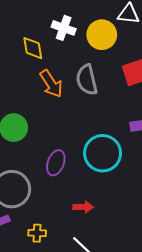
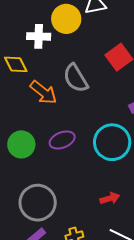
yellow circle: (102, 35) -> (66, 19), moved
purple ellipse: (56, 163) -> (62, 140), moved, turned 65

